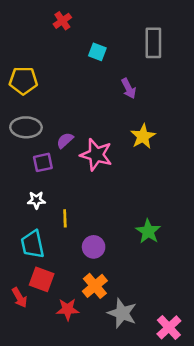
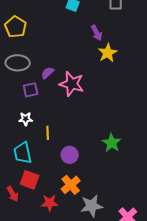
yellow pentagon: (23, 81) -> (16, 27), turned 30
yellow star: (143, 136) -> (108, 53), moved
gray star: (122, 313) -> (92, 206), turned -30

